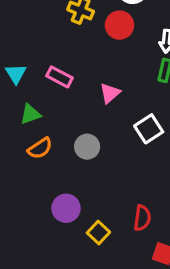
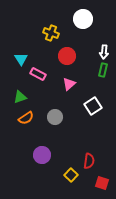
red circle: (120, 25) -> (67, 56), moved
cyan triangle: (16, 74) -> (21, 59), moved
yellow square: (98, 233) -> (71, 175), moved

